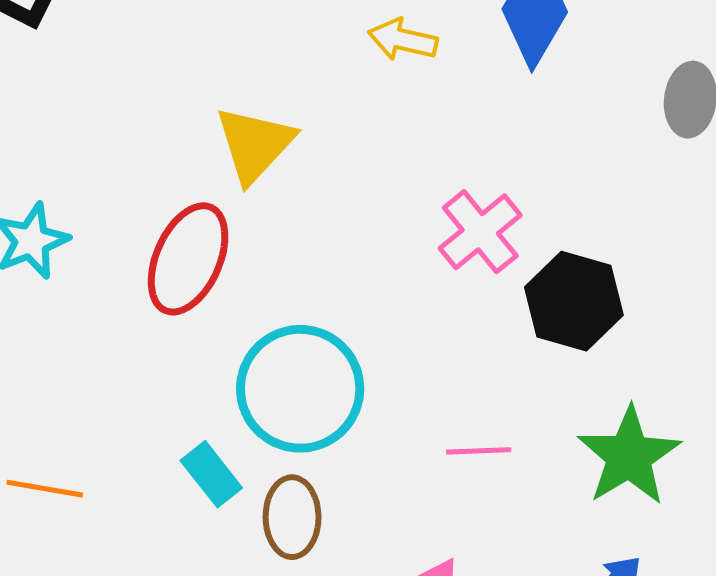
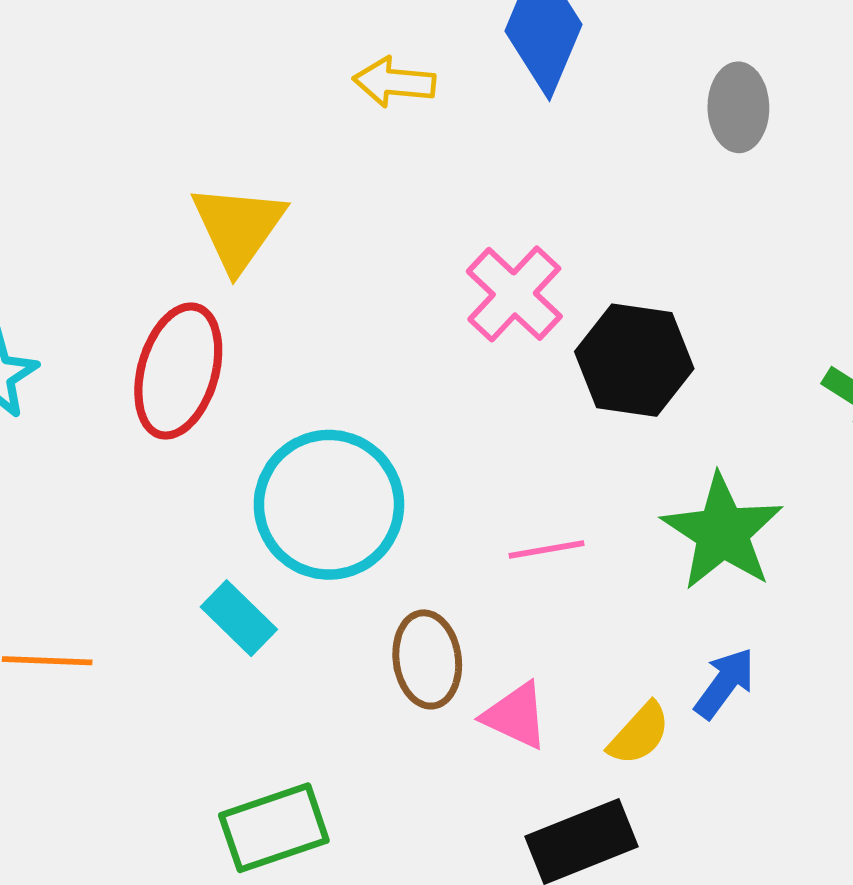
brown ellipse: (292, 517) -> (427, 659), moved

